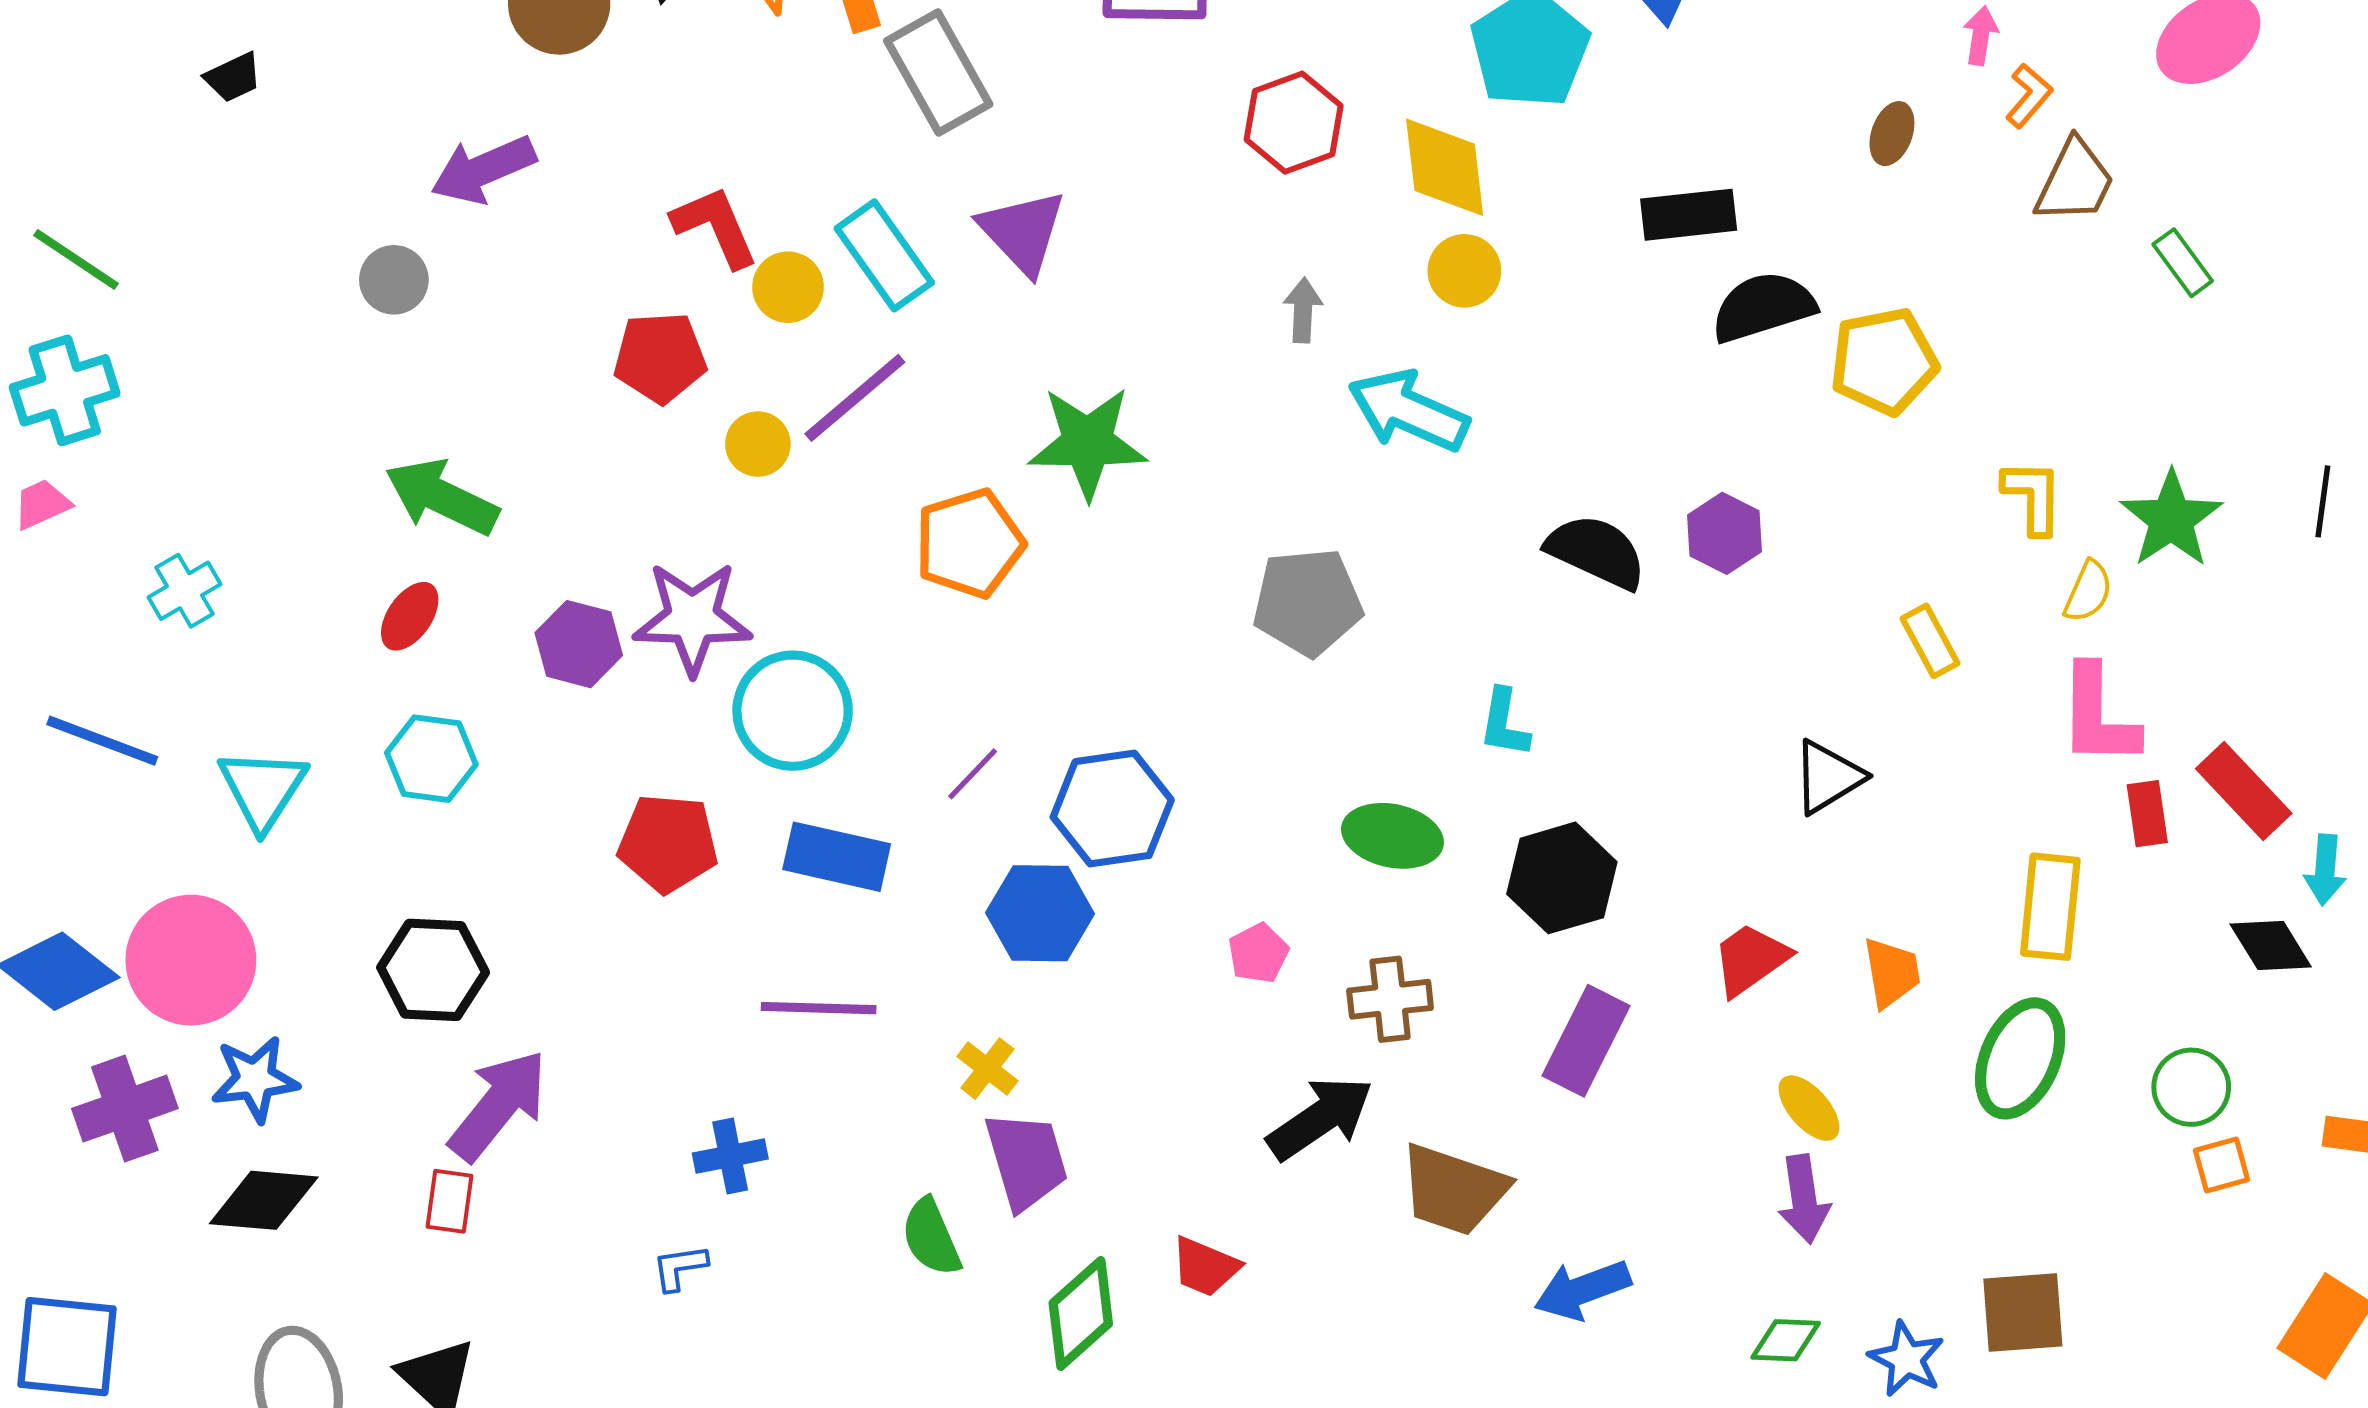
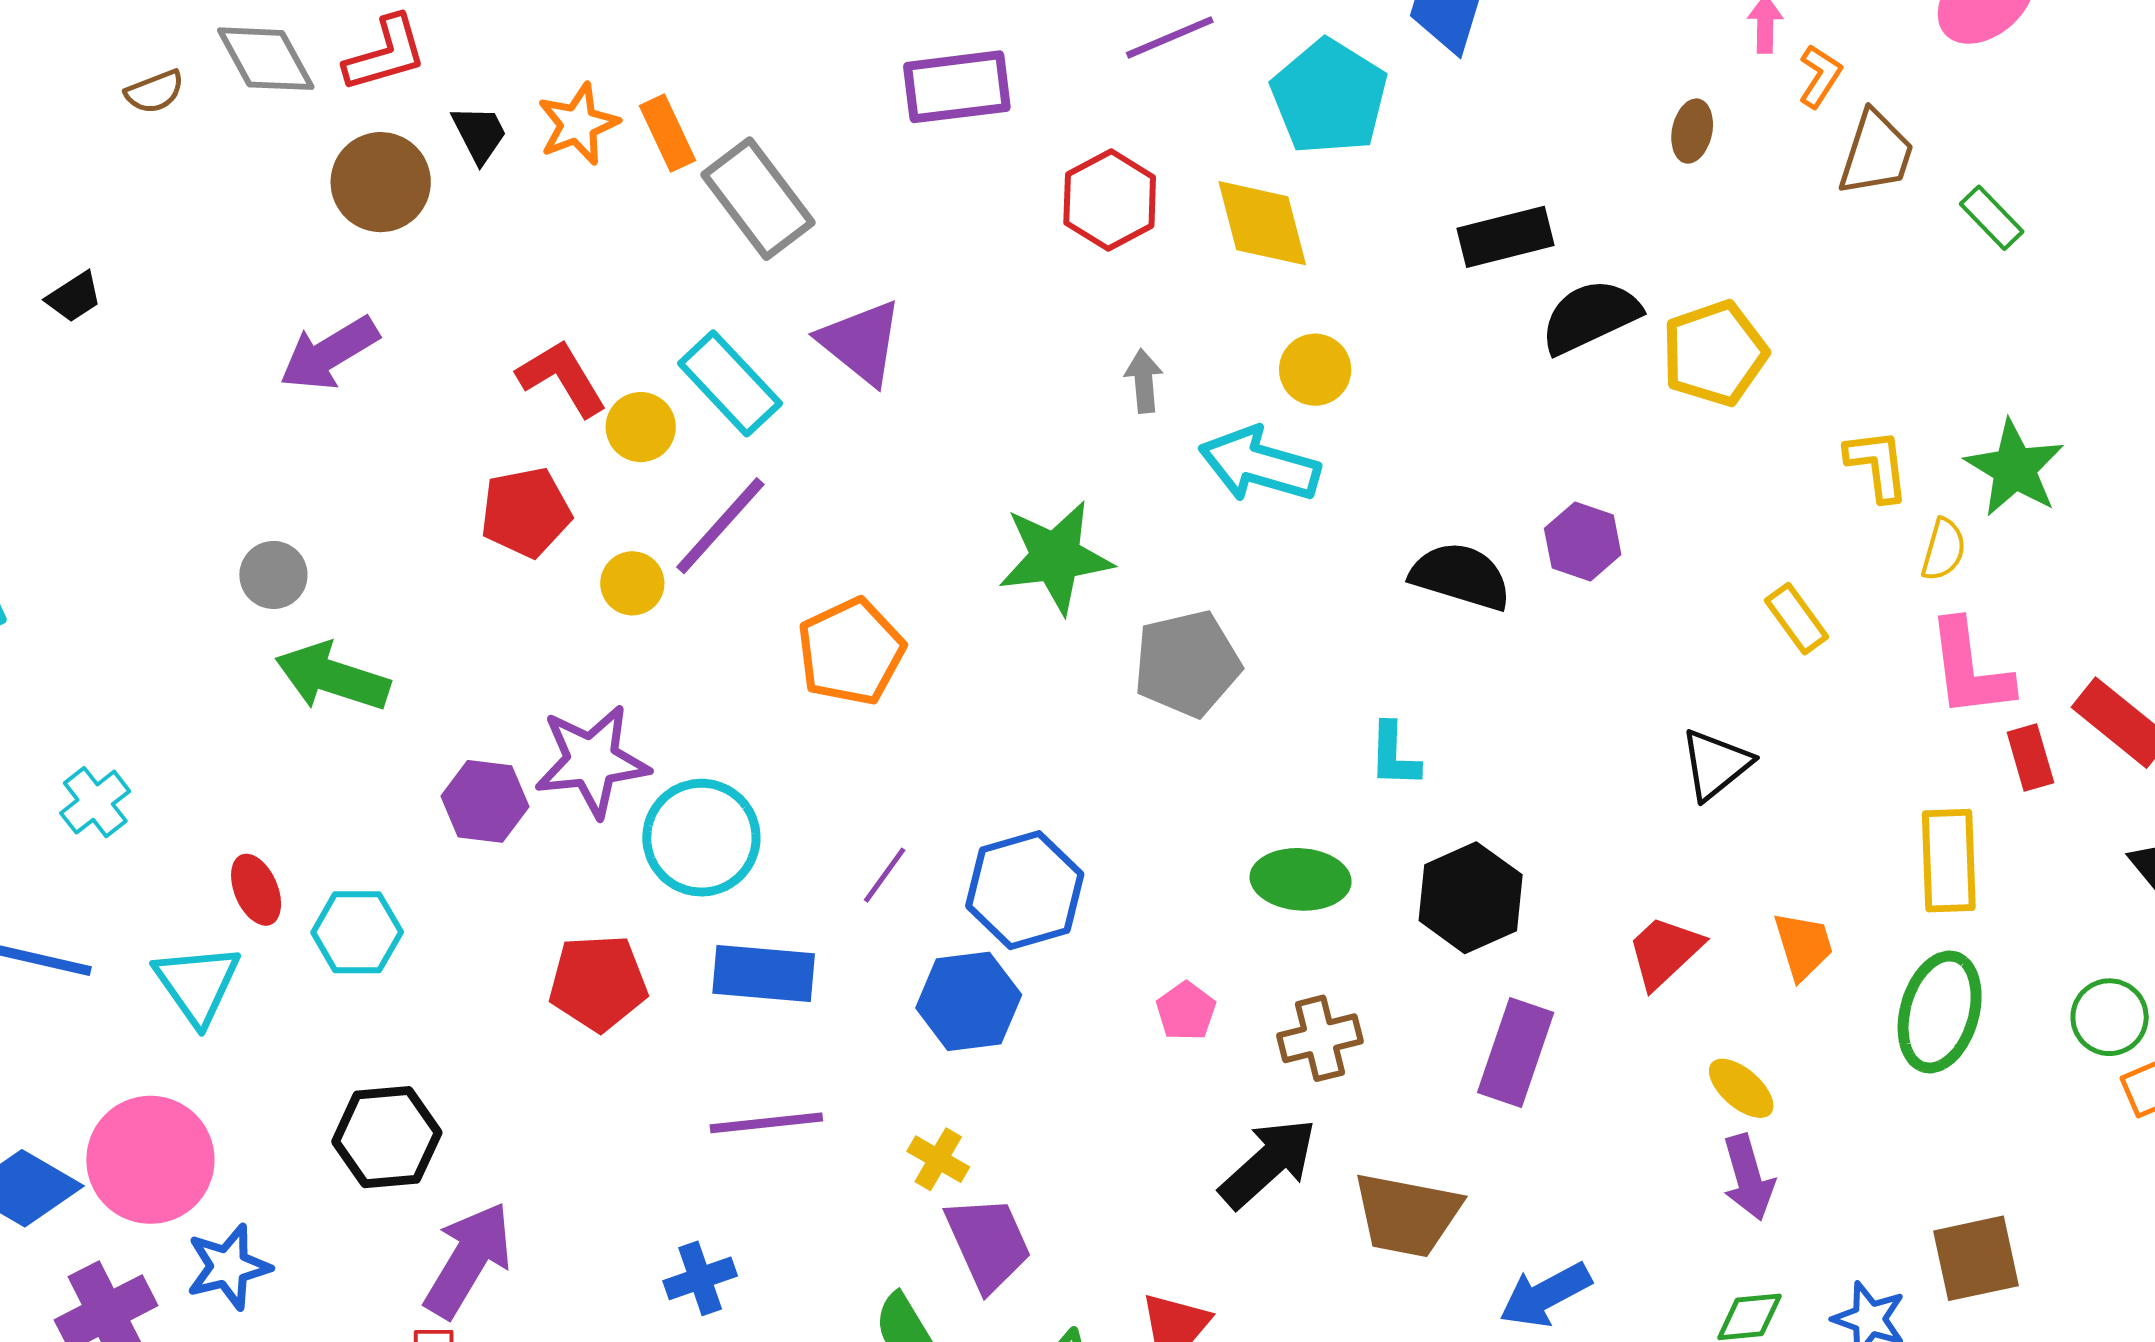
yellow circle: (1464, 271) -> (1315, 370), moved
gray circle: (394, 280) -> (273, 575), moved
green star: (1088, 443) -> (1055, 557), moved
red ellipse: (410, 616) -> (256, 890), moved, turned -50

